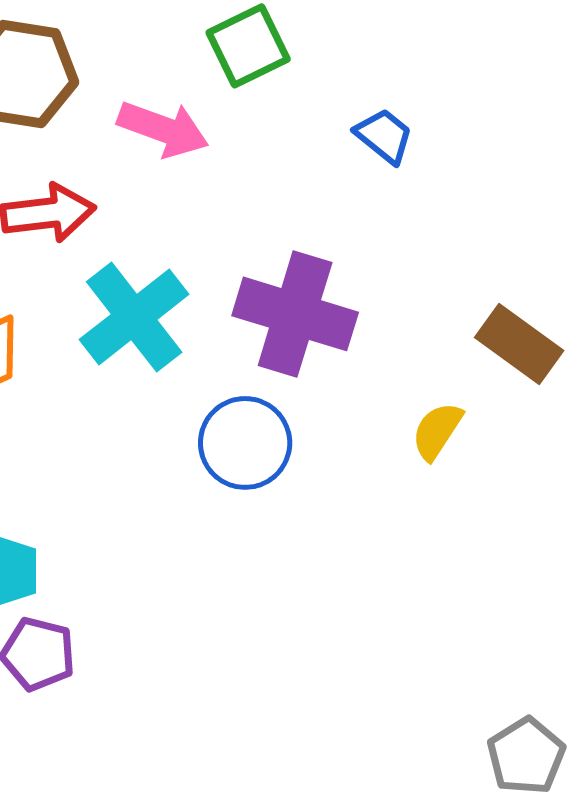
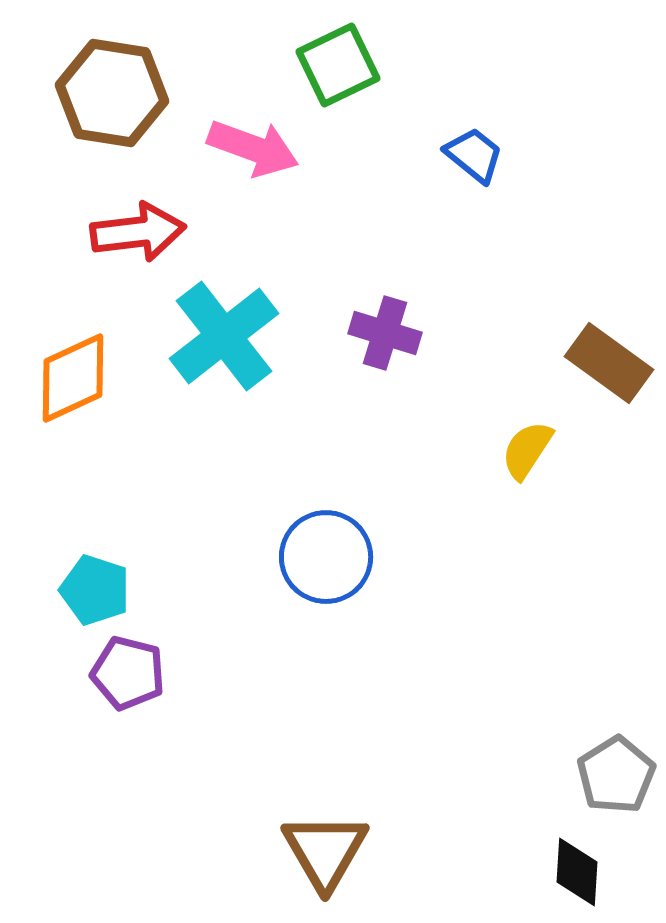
purple cross: (295, 314) -> (385, 333), size x0.6
blue circle: (245, 443) -> (326, 557), moved

